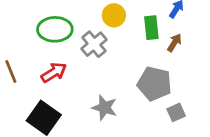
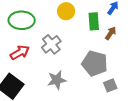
gray cross: (94, 44) -> (51, 44), moved
gray star: (104, 108) -> (57, 80), turned -30

